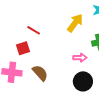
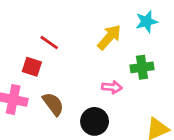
red square: (23, 48) -> (32, 67), turned 32
black circle: (83, 81) -> (95, 121), moved

